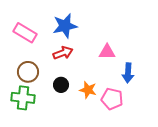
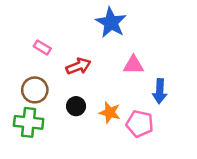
blue star: (65, 26) -> (111, 22), moved, turned -30
pink rectangle: (25, 33) -> (42, 47), moved, size x0.6

